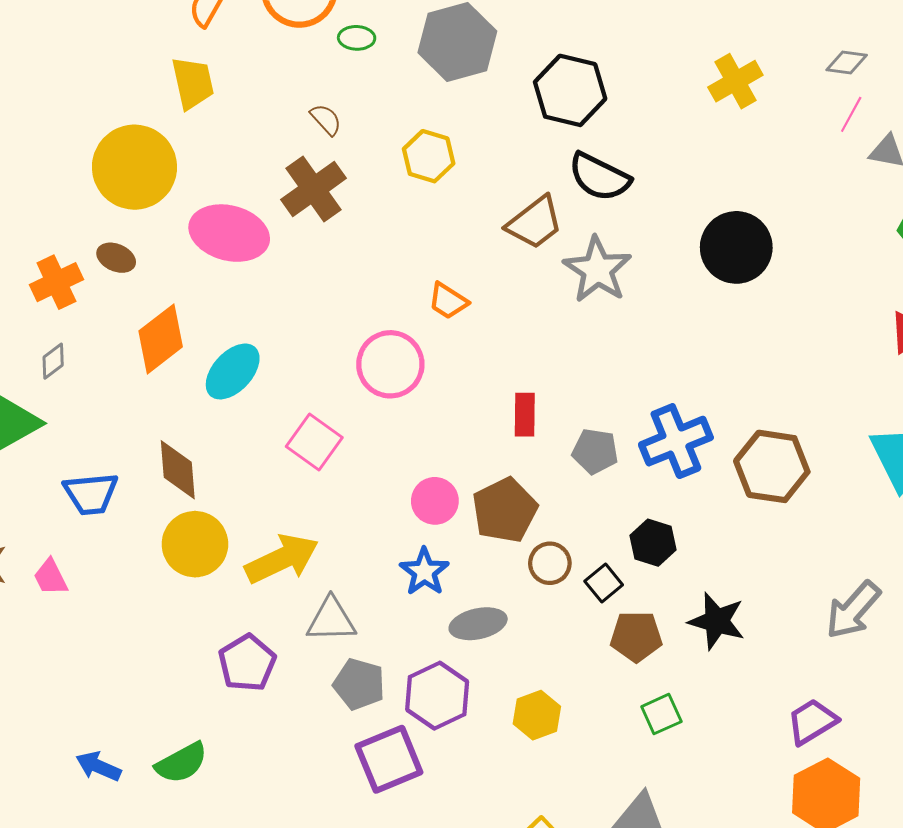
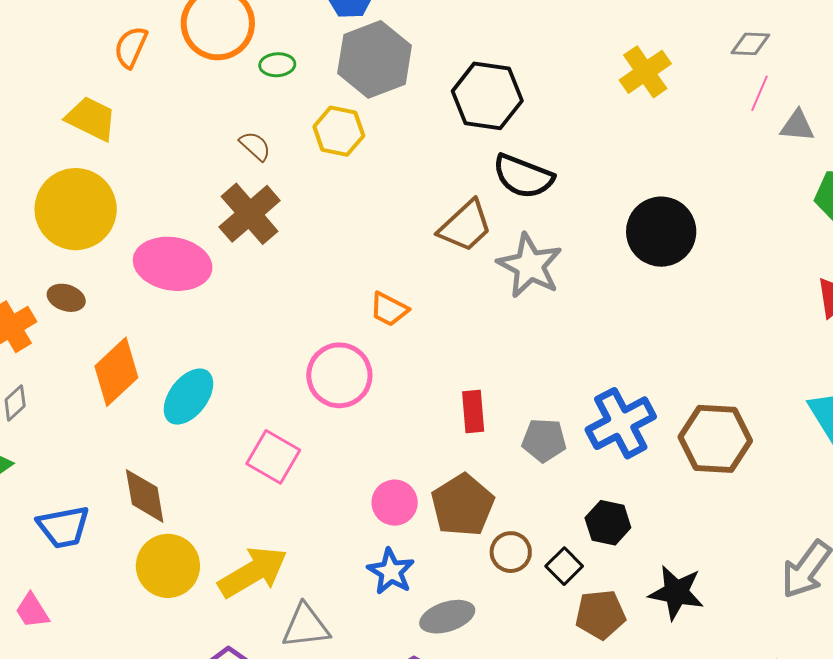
yellow trapezoid: (193, 83) -> (91, 119), moved, turned -46
yellow hexagon: (429, 156) -> (339, 131), moved

